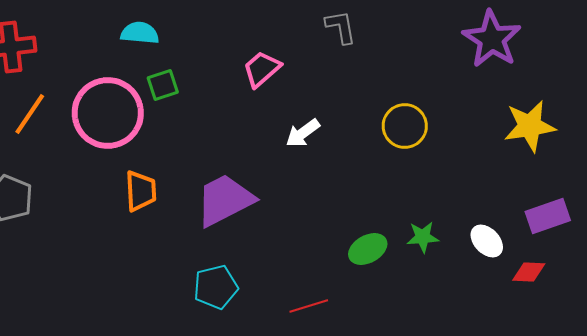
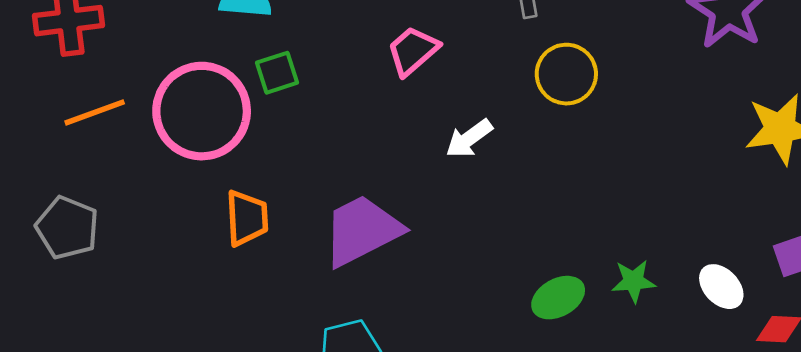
orange line: (30, 114) -> (95, 112), turned 36
yellow circle: (405, 126) -> (566, 74), moved

